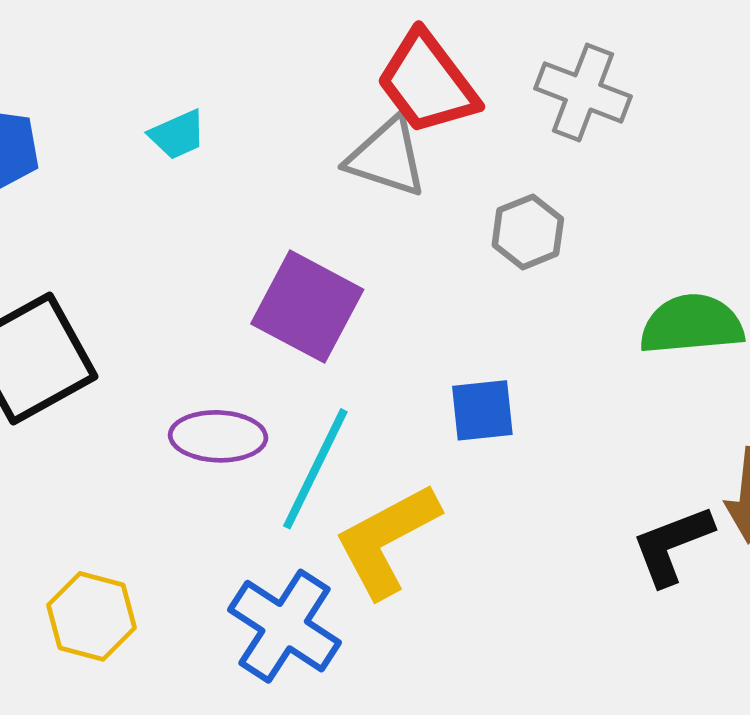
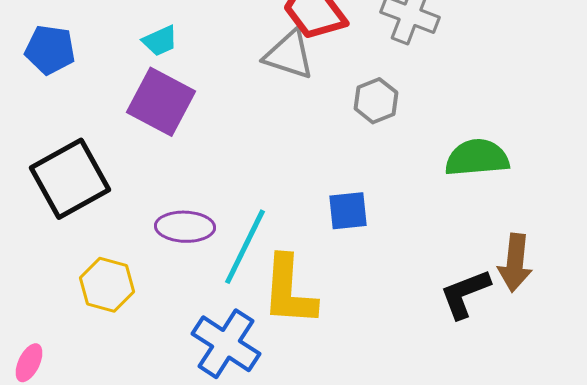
purple square: (307, 307) -> (161, 102), moved
yellow L-shape: (387, 540) -> (289, 291), turned -58
yellow hexagon: (92, 616) -> (107, 285), moved

